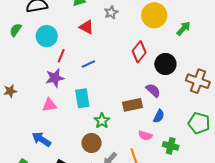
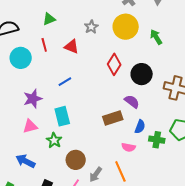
gray star: (111, 12) -> (91, 27), moved
red triangle: (86, 27) -> (72, 47), moved
green arrow: (184, 29) -> (156, 37), turned -70
red line: (61, 56) -> (44, 45), moved, turned -32
green star: (102, 121) -> (54, 140), moved
green cross: (171, 146) -> (157, 140), moved

